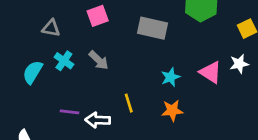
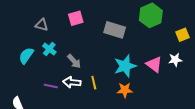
gray arrow: (99, 60) -> (74, 61), moved
cyan star: (170, 77) -> (125, 66), size x1.6
white arrow: (98, 120) -> (72, 82), moved

